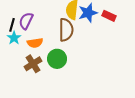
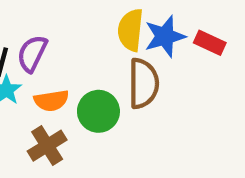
brown semicircle: (66, 30) -> (143, 83), moved
green circle: (57, 59) -> (98, 111), moved

